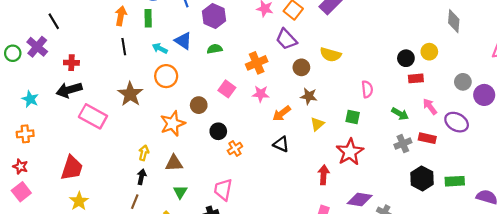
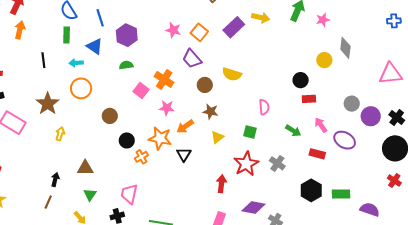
orange arrow: (121, 16) -> (20, 30), moved
blue triangle: (183, 41) -> (95, 46), moved
cyan arrow: (160, 48) -> (76, 63), turned -32
yellow circle: (429, 52) -> (324, 60), moved
orange cross: (257, 63) -> (164, 79), turned -36
pink square: (227, 89) -> (141, 91), moved
orange star: (173, 124) -> (160, 138), moved, turned 30
black triangle: (281, 144) -> (184, 154), turned 35
gray cross: (403, 144) -> (277, 163), moved, turned -35
yellow arrow: (144, 153) -> (60, 134), moved

